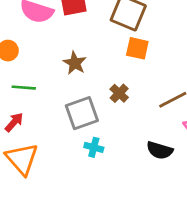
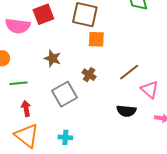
red arrow: (14, 122) -> (26, 108), moved, turned -42
cyan cross: (94, 147) -> (65, 137), moved

